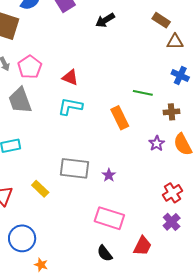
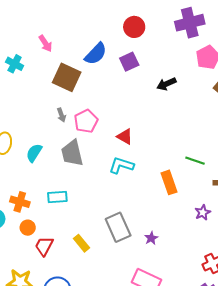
gray rectangle: (75, 168) -> (118, 227), turned 52

